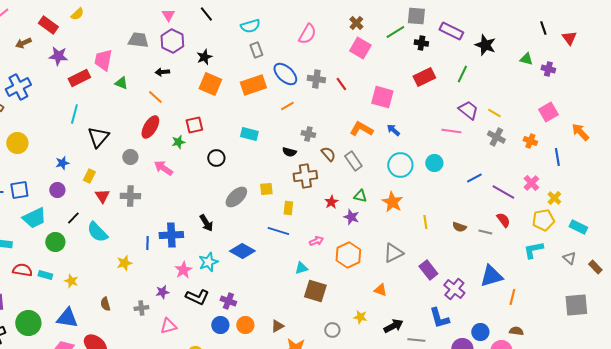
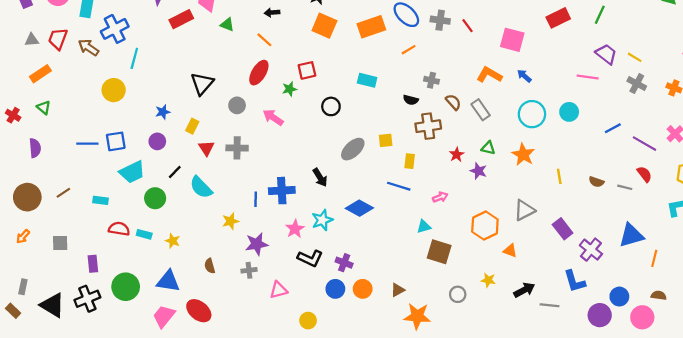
cyan line: (74, 114) -> (134, 58), moved
orange hexagon: (348, 255) -> (485, 226), moved
purple star: (162, 292) -> (257, 244), moved, size x1.5

